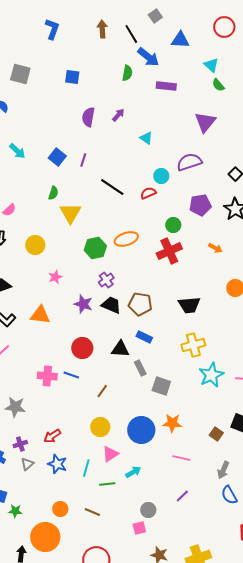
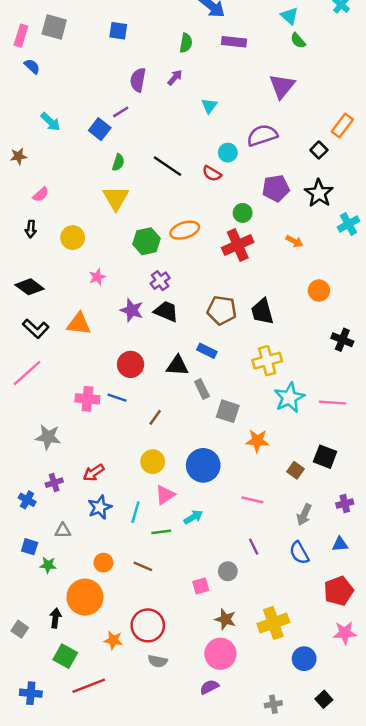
green semicircle: (127, 73) -> (186, 43), moved
cyan triangle: (146, 138) -> (209, 106), turned 32
purple line: (83, 160) -> (121, 112), moved, turned 40
green semicircle: (53, 193) -> (118, 162), moved
red semicircle: (148, 193) -> (212, 174), turned -126
brown pentagon: (140, 304) -> (222, 310), moved
black trapezoid: (189, 305) -> (262, 311), turned 80
orange star: (172, 423) -> (257, 441), moved
gray triangle: (27, 464) -> (63, 531), moved, turned 40
blue star: (57, 464) -> (100, 507), turned 30
blue semicircle: (229, 495) -> (299, 553), moved
purple line: (182, 496) -> (254, 547), turned -72
gray circle: (148, 510) -> (228, 571), moved

